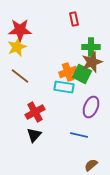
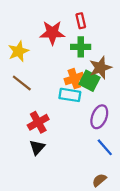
red star: (20, 30) -> (52, 33), moved
green cross: (91, 47) -> (81, 47), moved
blue line: (79, 135) -> (105, 147), moved, turned 36

